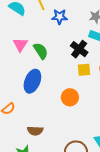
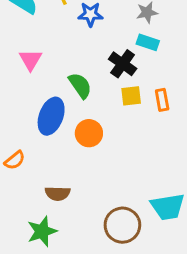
green semicircle: (41, 51) -> (80, 86), moved
orange circle: (70, 97) -> (89, 133), moved

